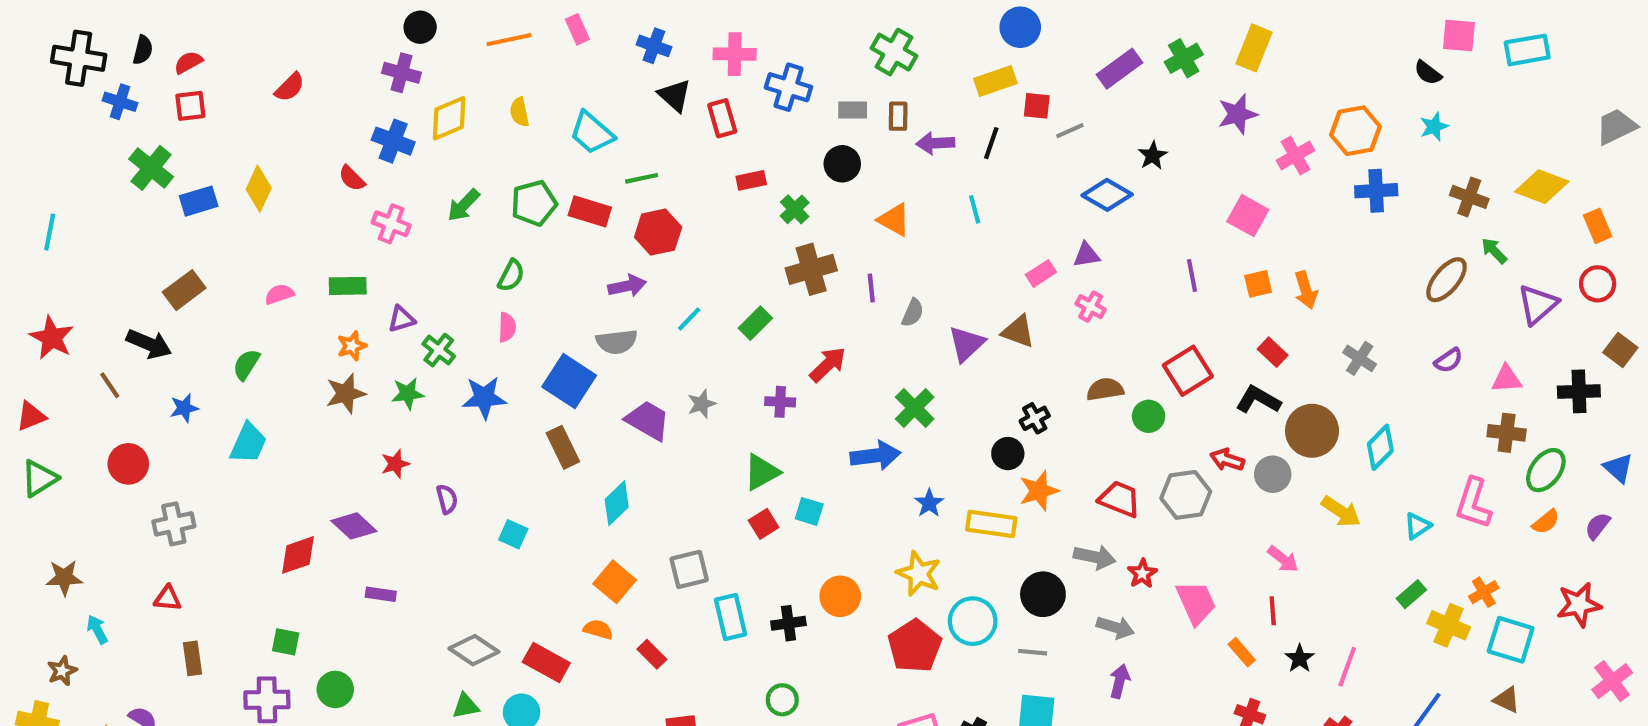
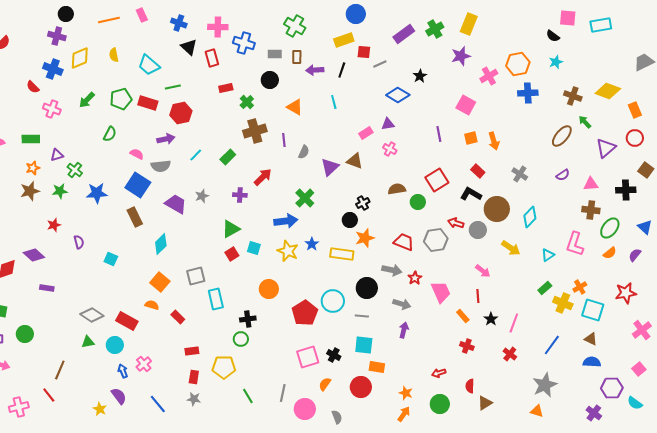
pink semicircle: (507, 327) -> (137, 154), moved, turned -64
yellow star: (919, 574) -> (288, 251), moved
black cross: (788, 623) -> (248, 319), moved

